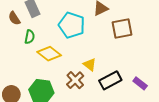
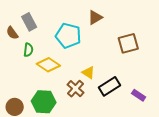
brown square: (122, 28) -> (128, 43), moved
purple rectangle: (140, 83) -> (139, 95), moved

